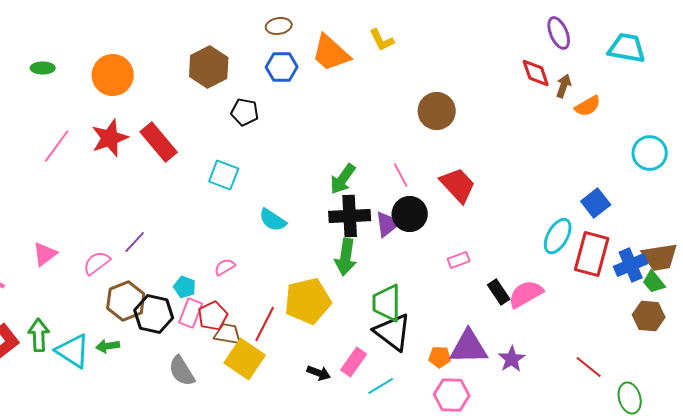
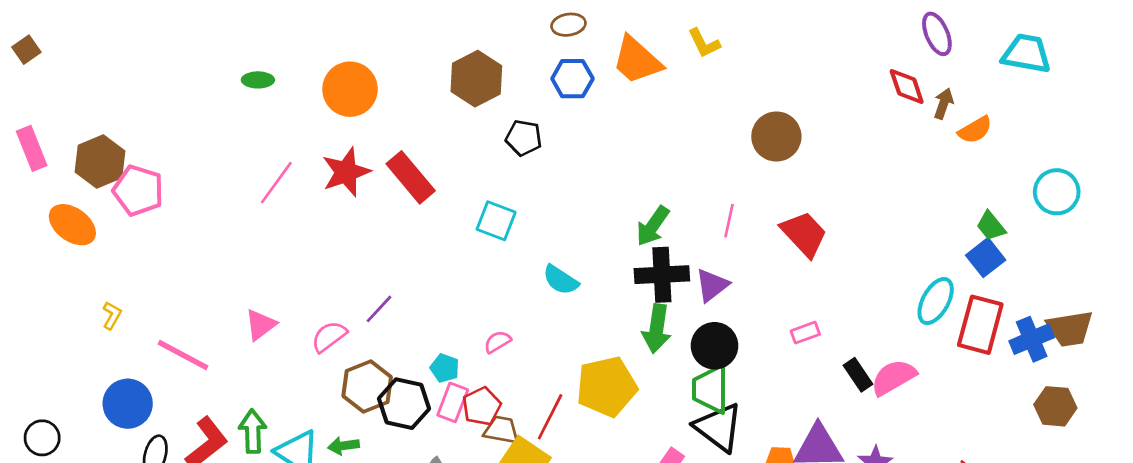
pink line: (401, 175) -> (729, 221), turned 40
black circle: (410, 214) -> (715, 346), moved
green trapezoid: (654, 282) -> (991, 226), moved

